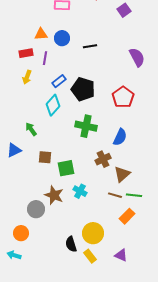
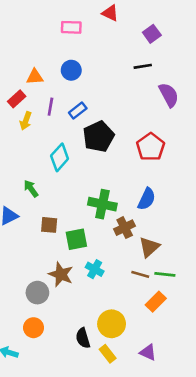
orange triangle: (41, 34) -> (35, 77), moved
black line: (90, 46) -> (143, 66), moved
red rectangle: (26, 53) -> (17, 99), moved, turned -32
purple line: (45, 58) -> (50, 107), moved
blue rectangle: (59, 81) -> (78, 111), moved
black pentagon: (83, 89) -> (99, 137), turned 30
green cross: (86, 126) -> (102, 204), moved
orange circle: (21, 233) -> (34, 328), moved

